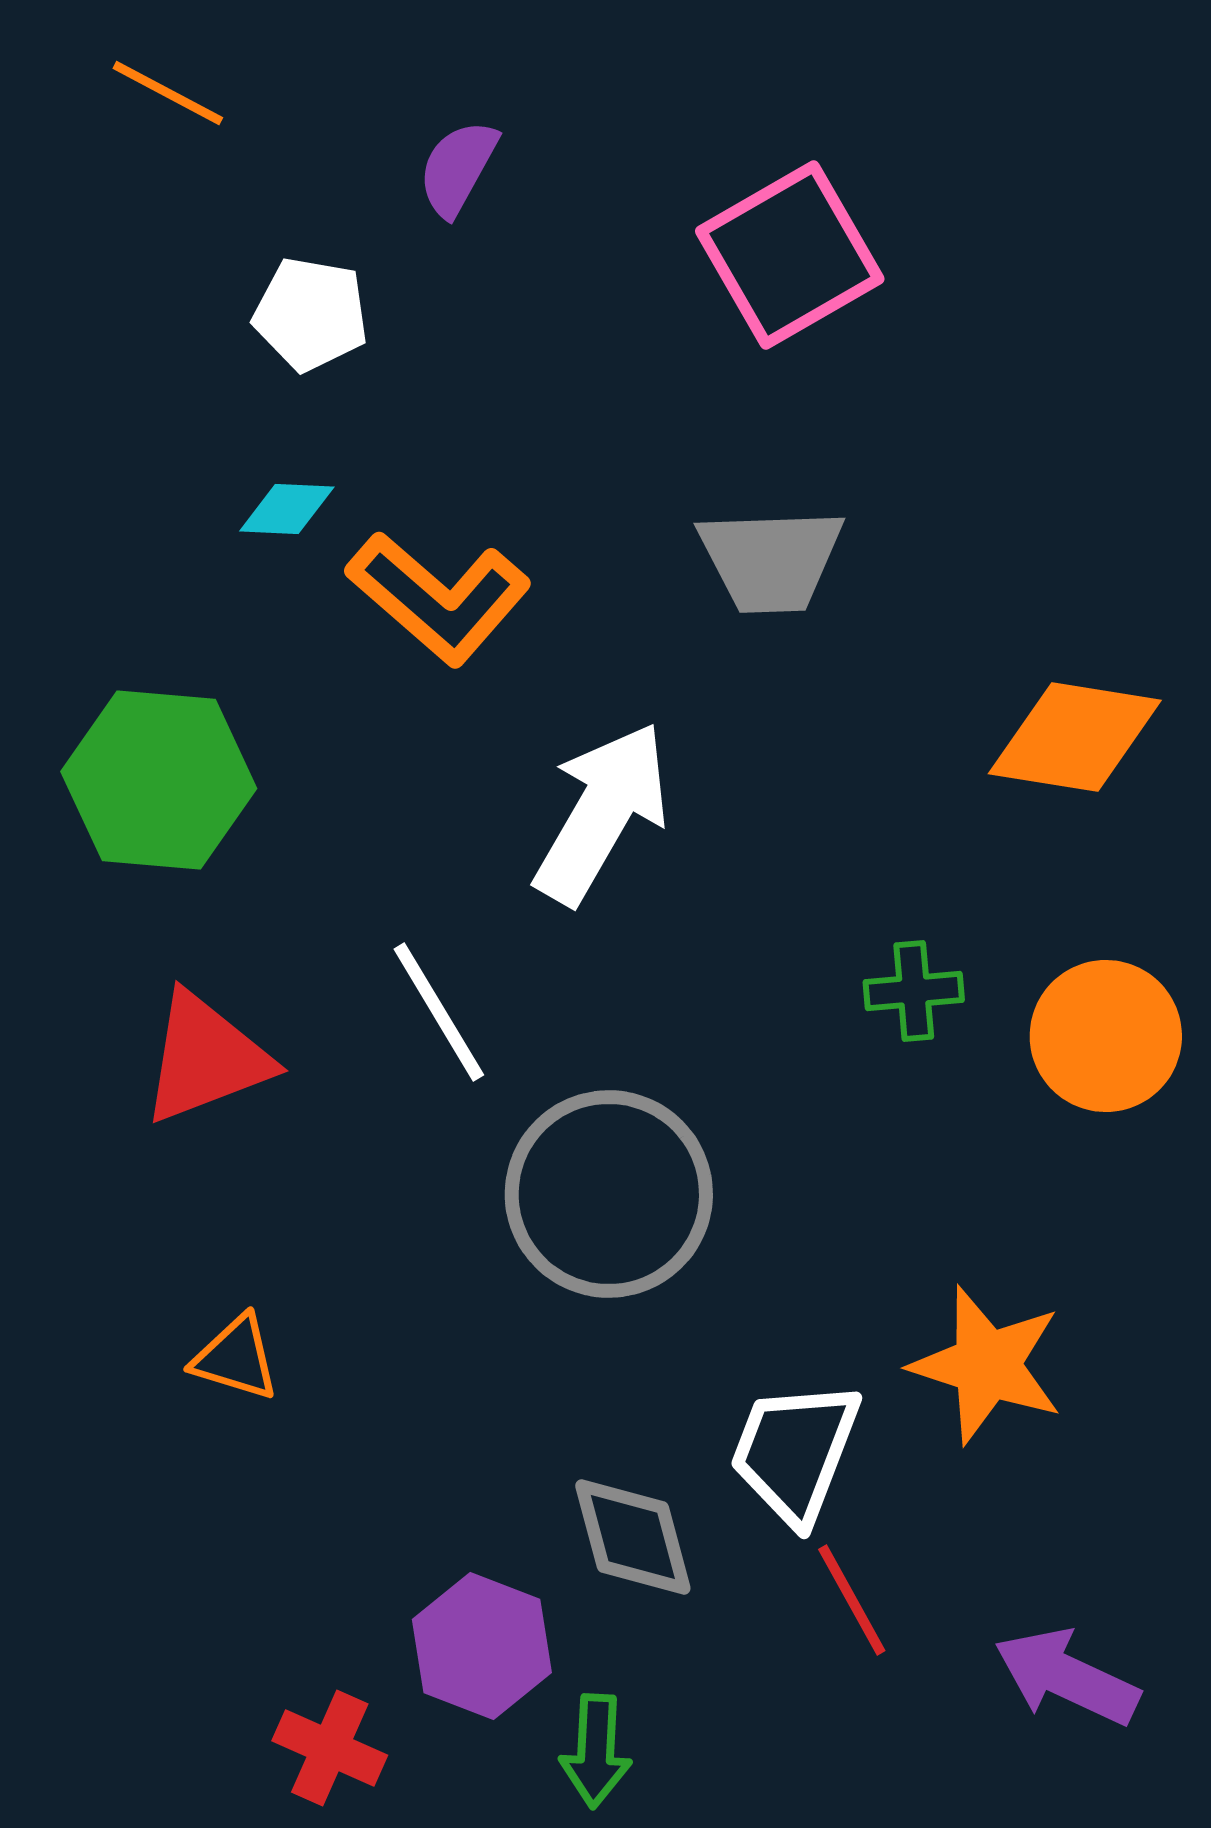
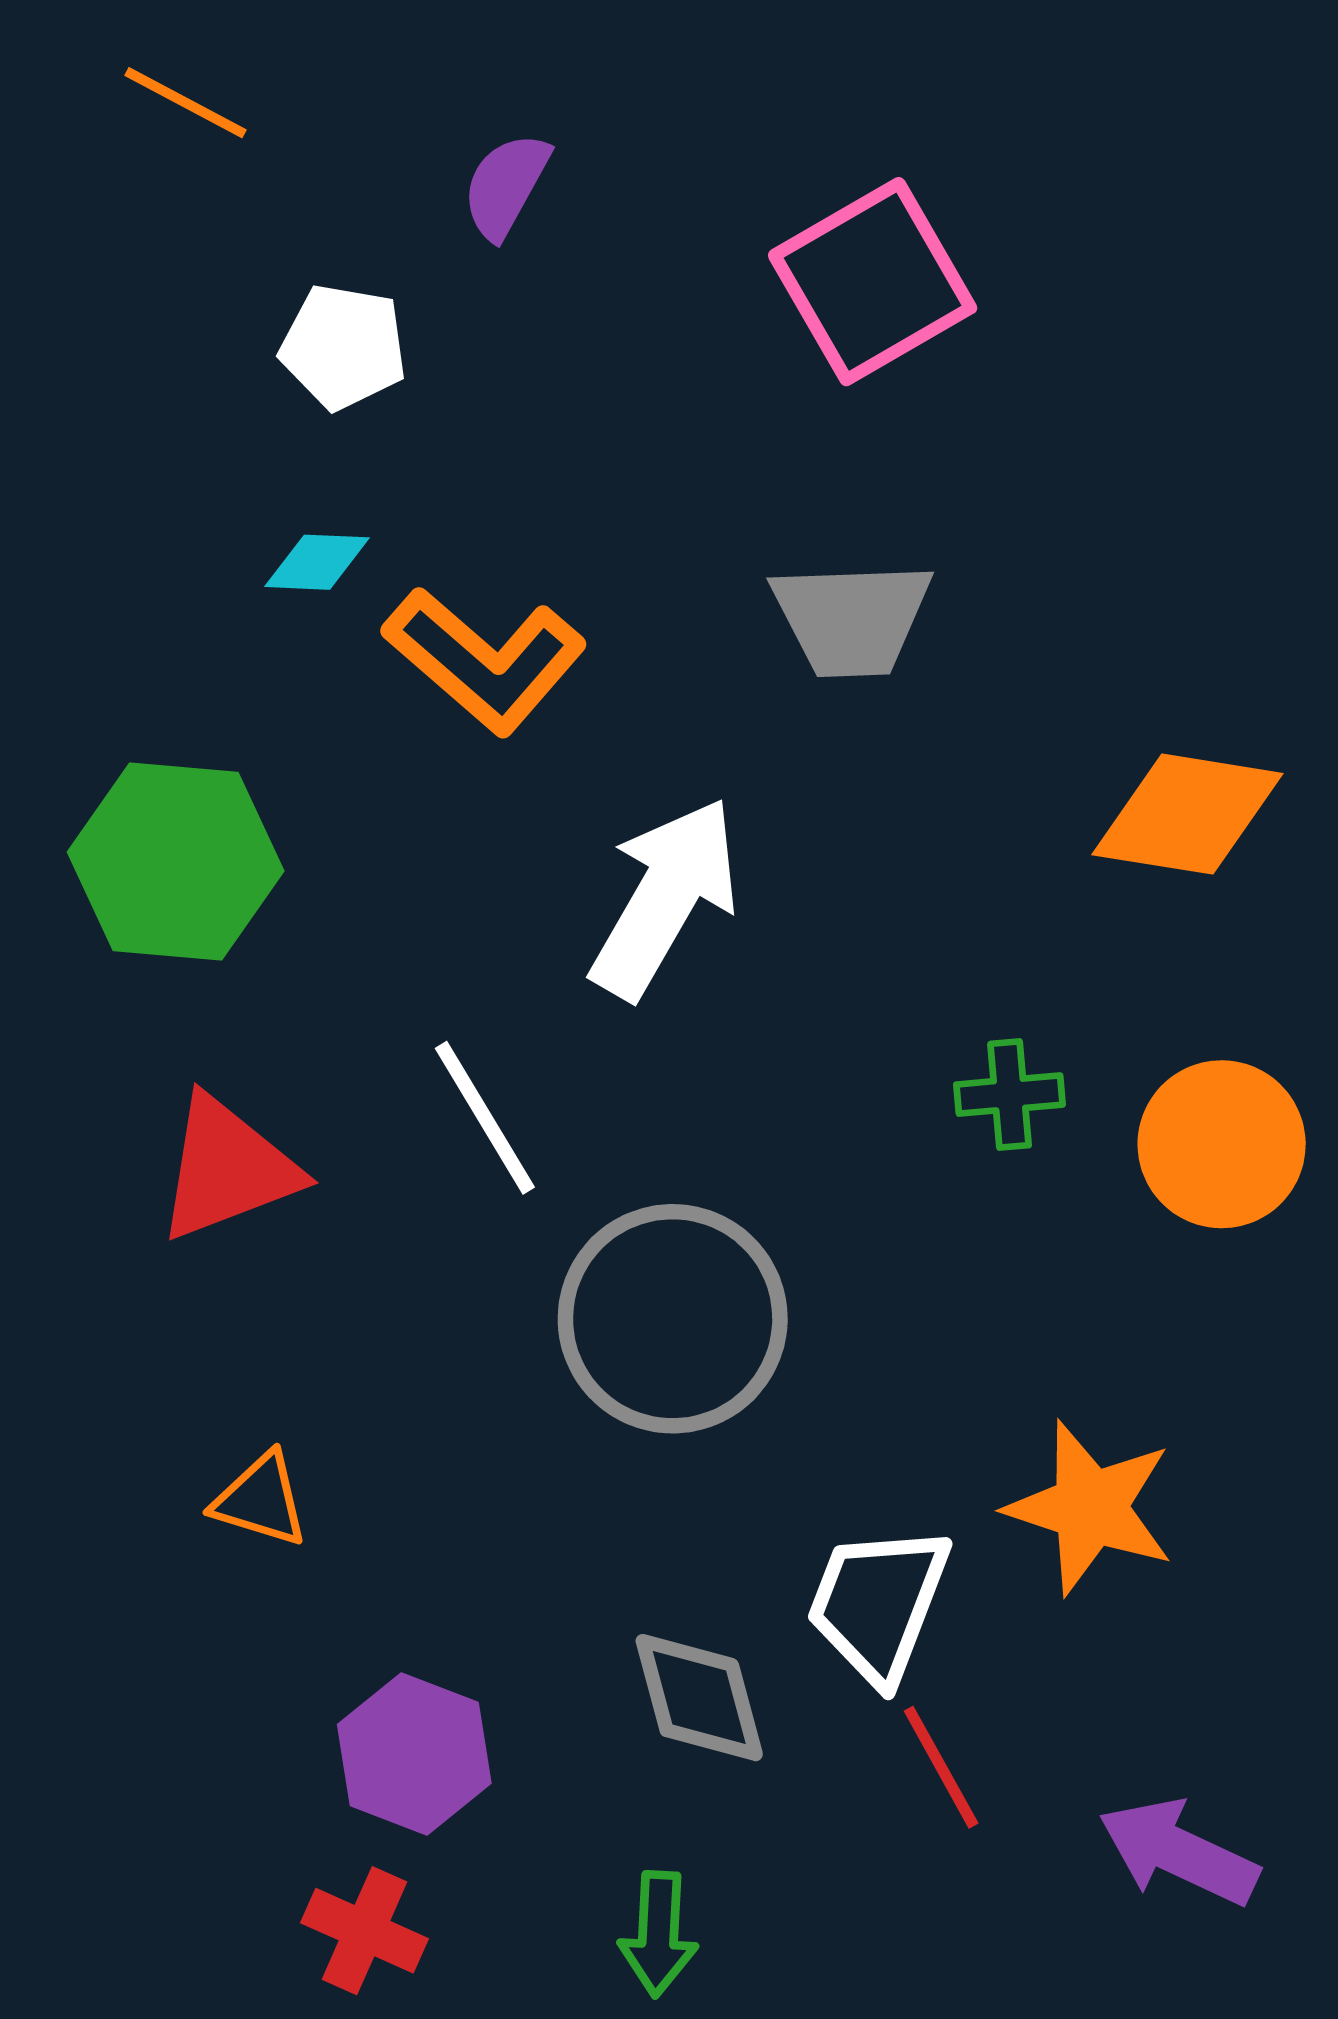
purple hexagon: (482, 1646) -> (414, 1754), moved

